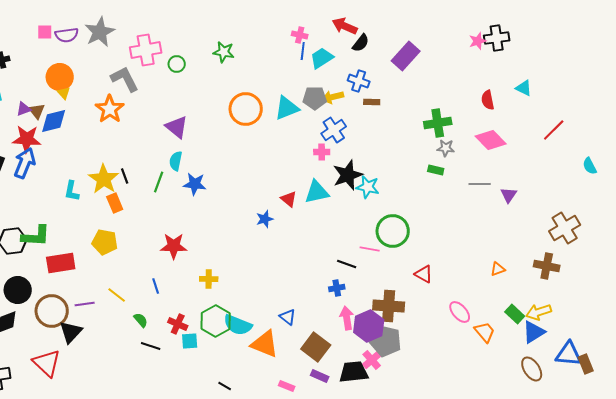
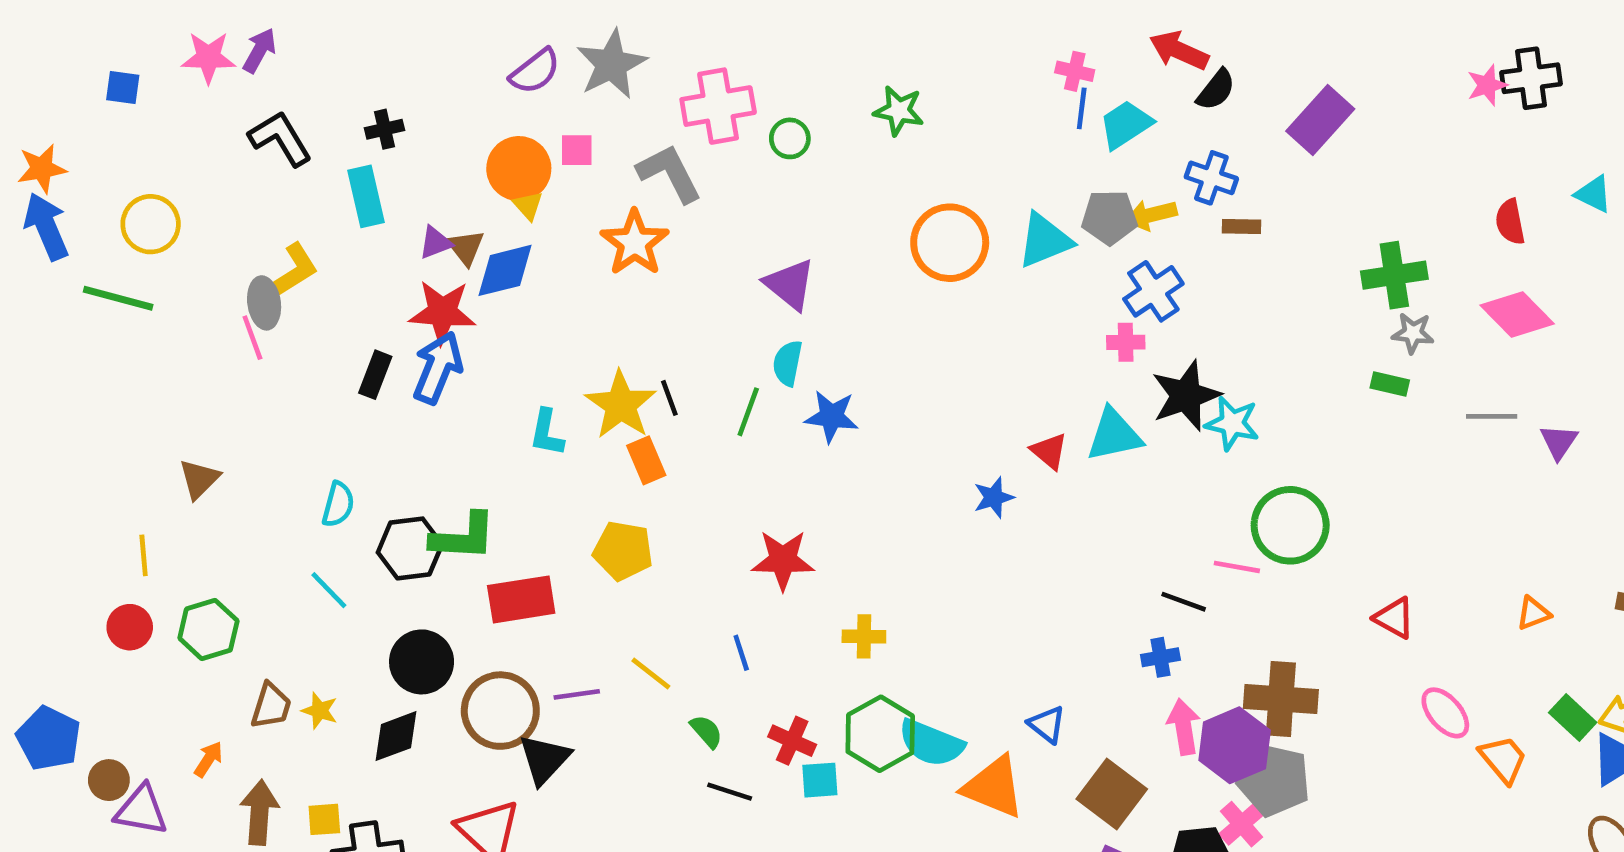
pink square: (45, 32) -> (577, 150), moved
purple semicircle: (67, 35) -> (535, 71), turned -30
red triangle: (424, 274) -> (1394, 618), moved

